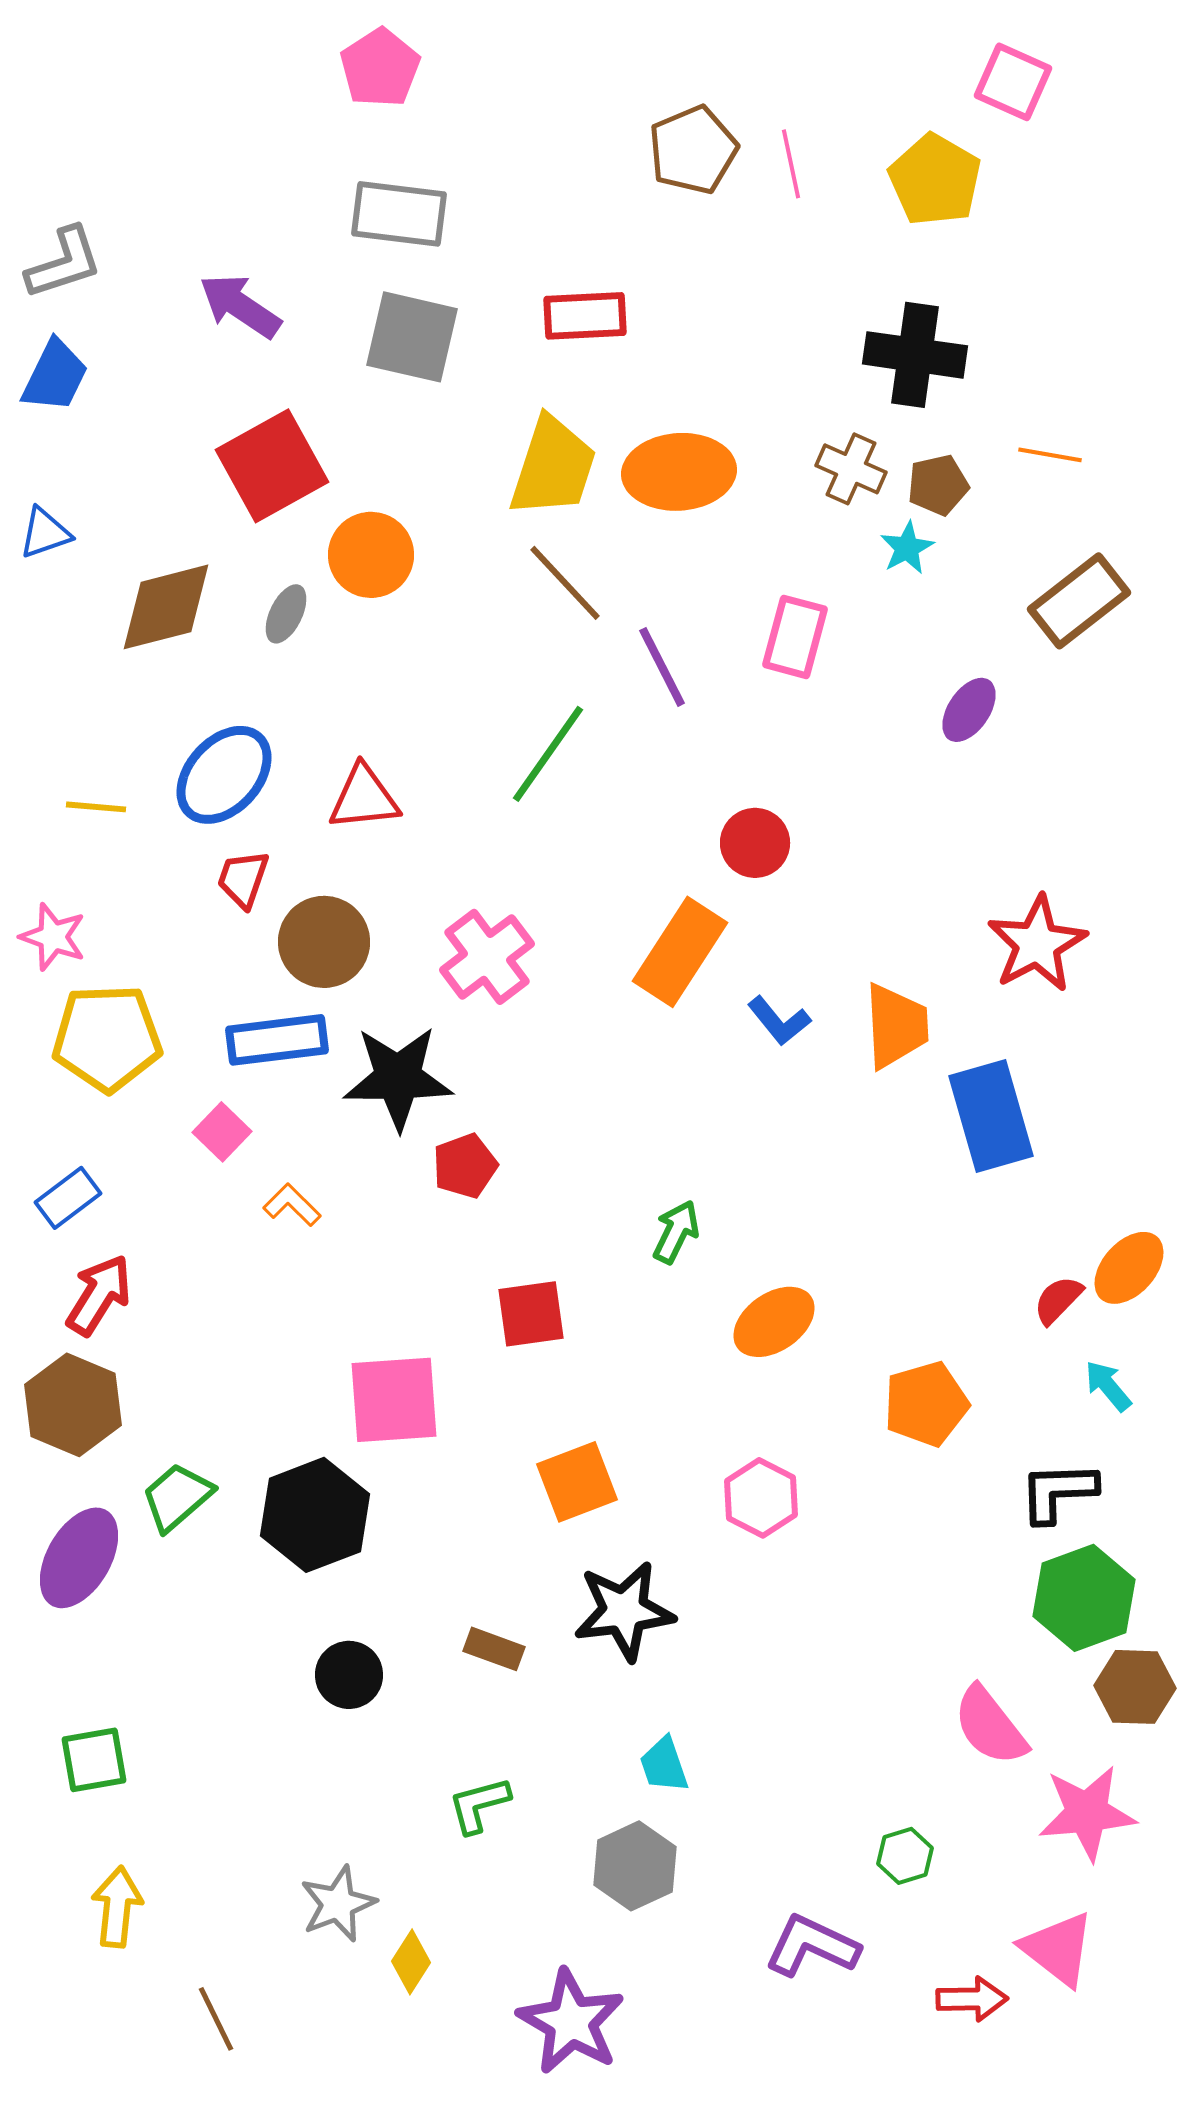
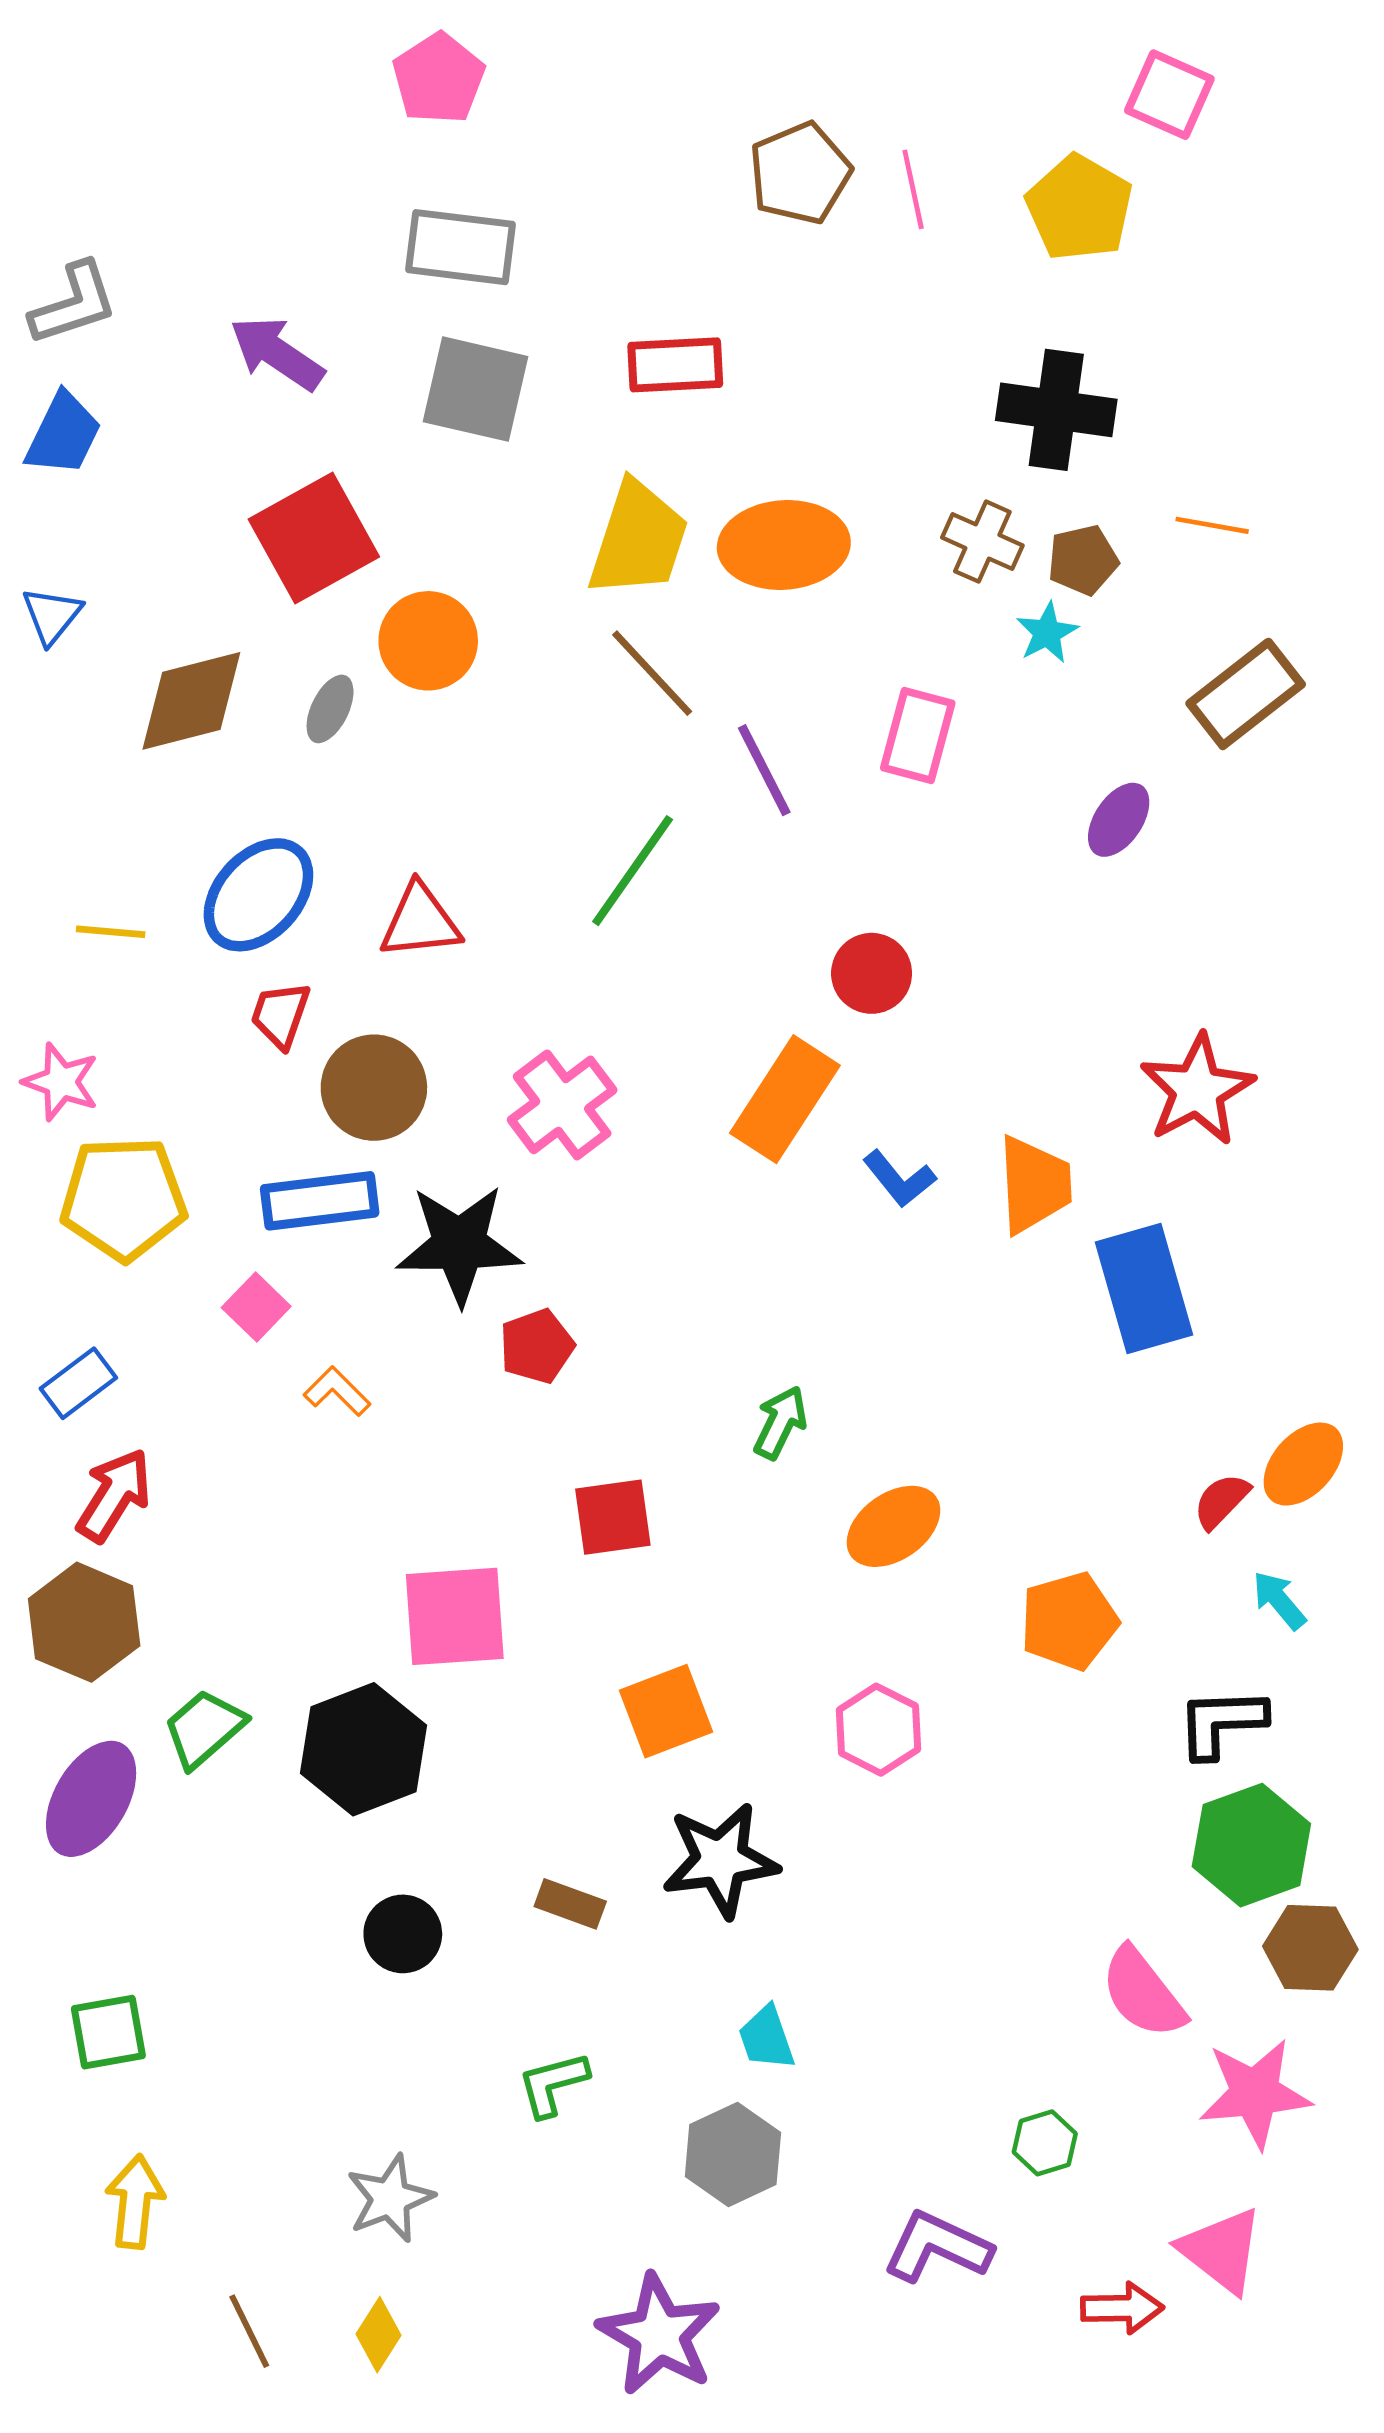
blue triangle: (45, 533) -> (52, 615), turned -32
yellow diamond: (411, 1962) -> (379, 2335), moved

